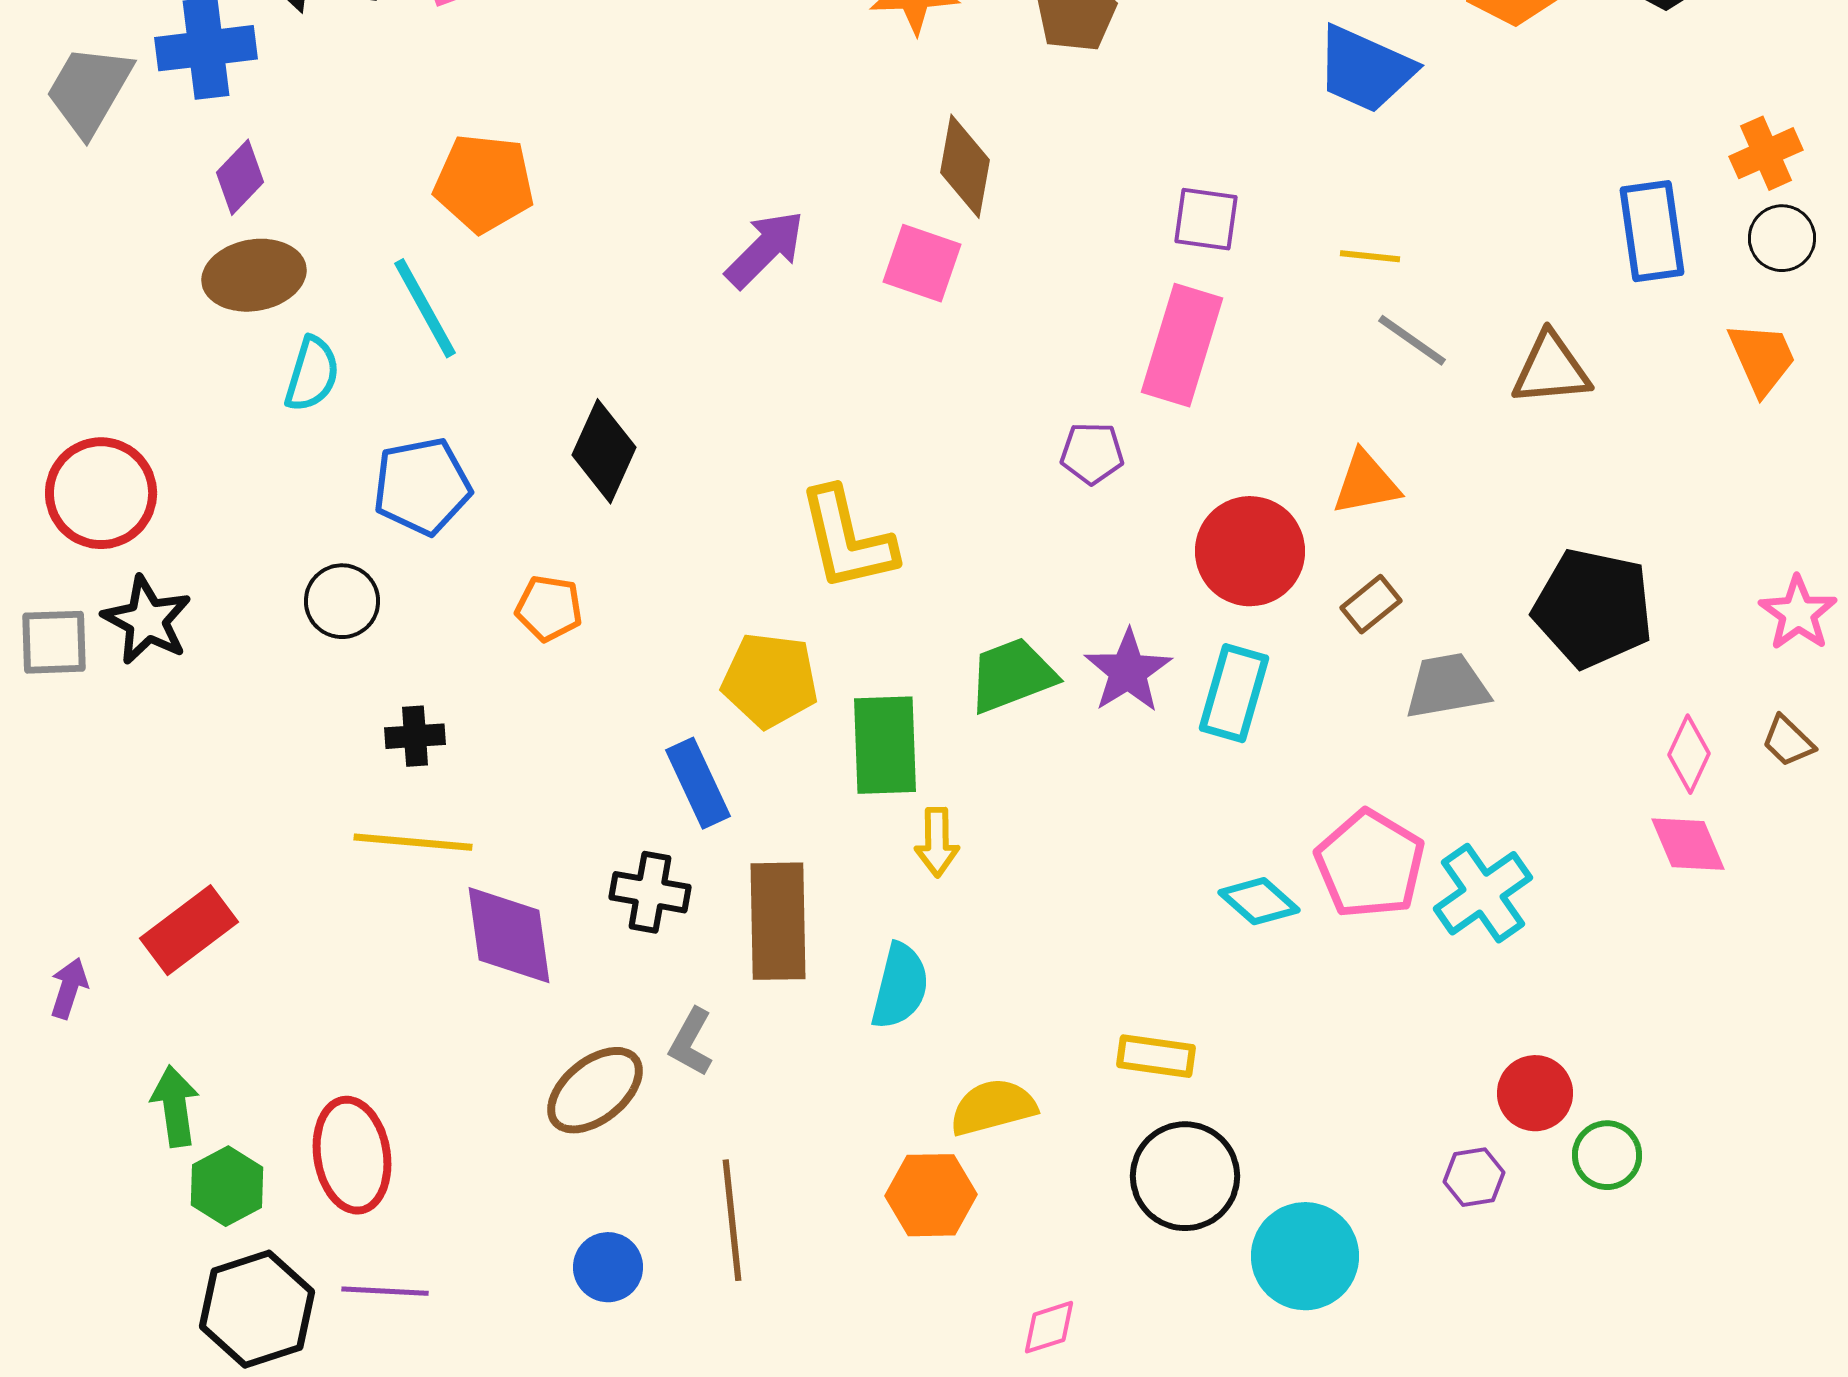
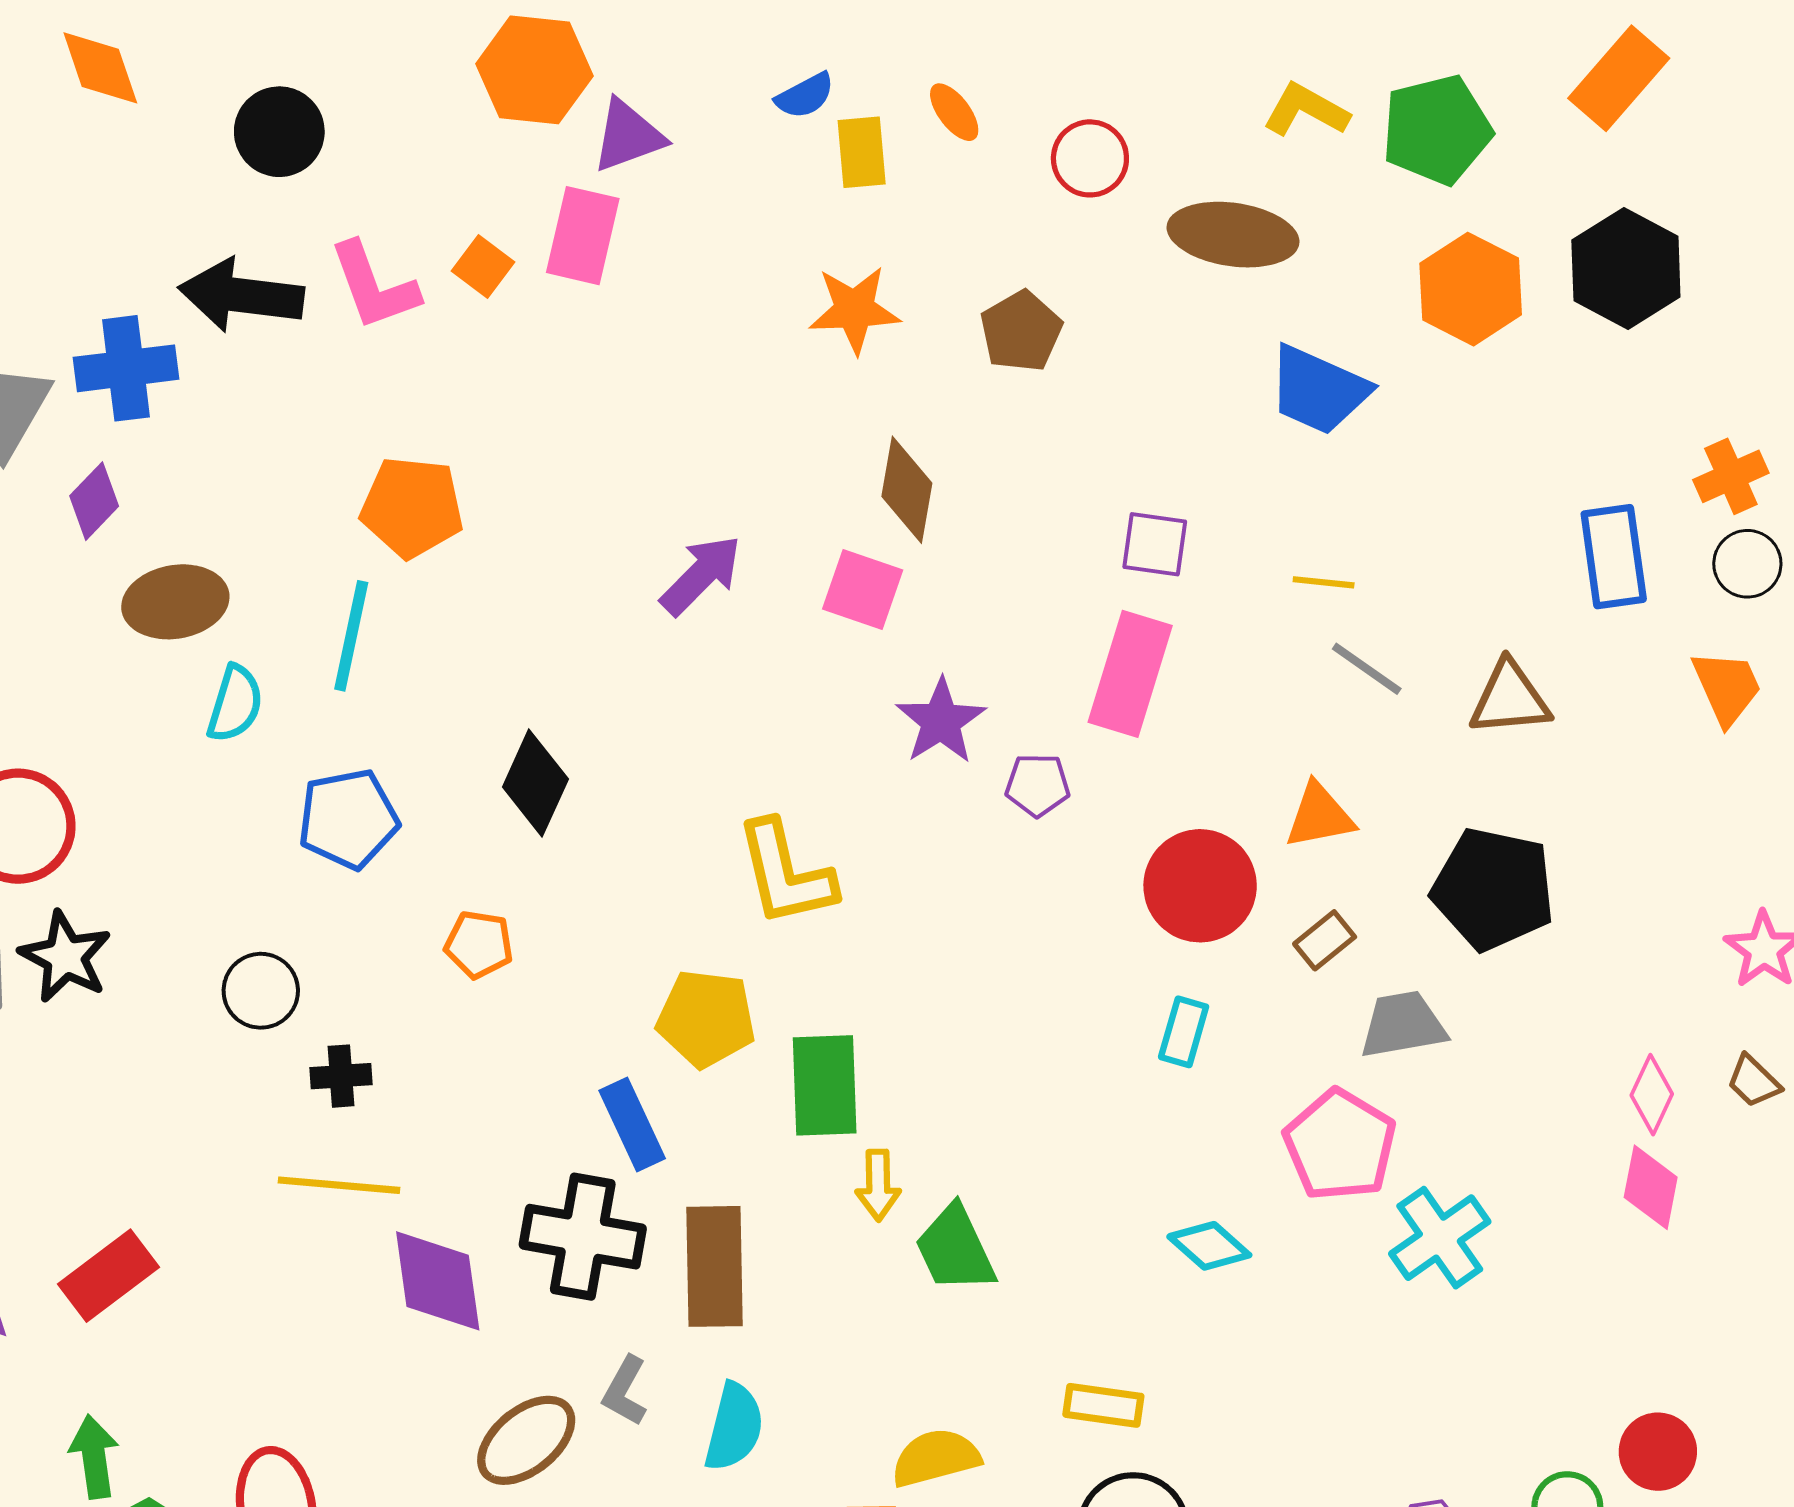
purple diamond: (240, 177) -> (94, 501), moved
cyan line: (425, 308) -> (351, 636), turned 41
black circle: (342, 601) -> (261, 991), moved
black pentagon: (1593, 608) -> (1493, 889), moved
purple star: (1128, 671) -> (941, 721), moved
green trapezoid: (1012, 675) -> (955, 1249), moved, turned -94
cyan rectangle: (1234, 693) -> (1184, 1032), size x0.7
pink diamond: (1688, 844) -> (1651, 1187), turned 34
pink pentagon: (1370, 864) -> (1340, 1145), moved
black cross: (650, 892) -> (583, 1237), size x1.5
cyan semicircle: (900, 986) -> (734, 1427), moved
red circle: (1535, 1093) -> (1658, 1452), moved

